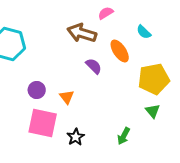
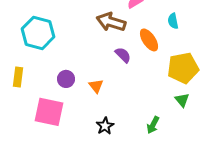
cyan semicircle: (144, 32) -> (173, 21), turned 35
pink square: (43, 123) -> (49, 112), moved

